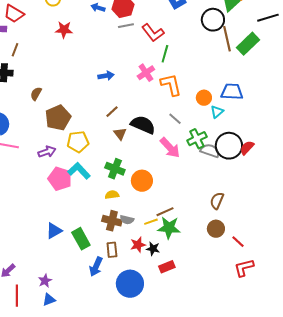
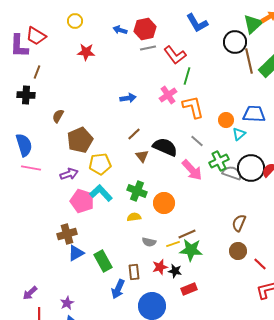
brown cross: (112, 221) -> (67, 234), moved, turned -30

